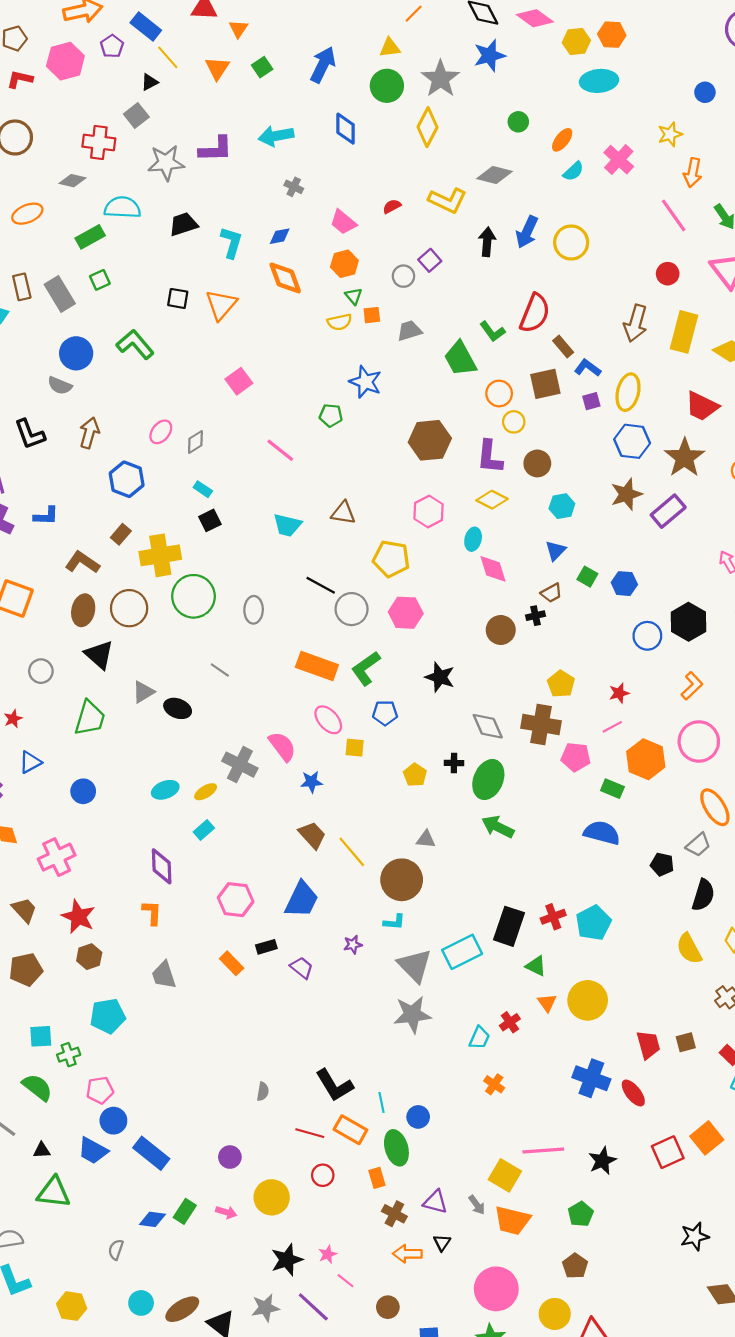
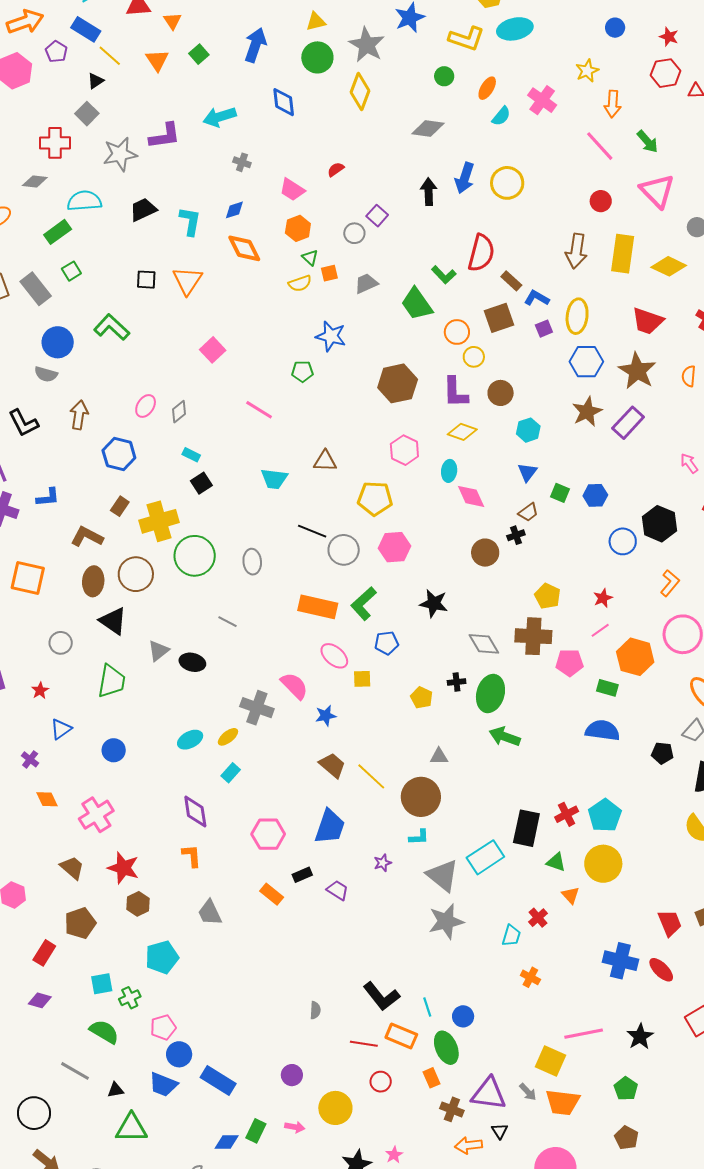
yellow L-shape: (447, 200) -> (466, 39), moved
yellow circle: (588, 1000) -> (603, 864), moved
purple triangle: (435, 1202) -> (489, 1094), size x1.5

